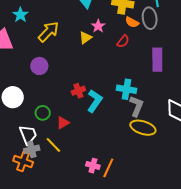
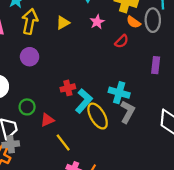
yellow arrow: (49, 32) -> (30, 21), moved, turned -40
yellow triangle: (85, 38) -> (63, 23), moved
purple rectangle: (157, 60) -> (156, 65), size x0.7
yellow ellipse: (143, 128) -> (98, 116), moved, turned 35
yellow line: (53, 145) -> (63, 143), moved

